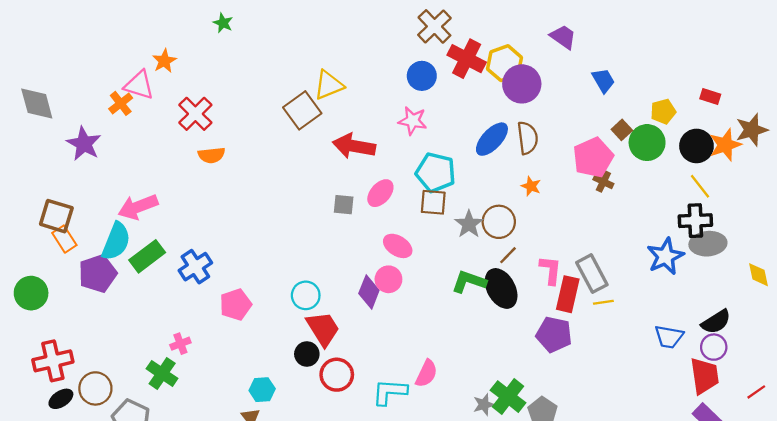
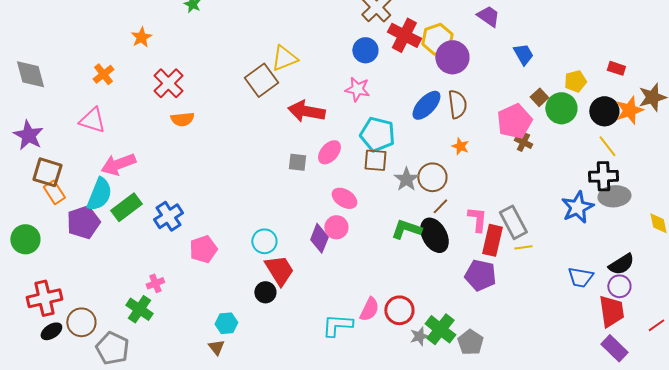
pink triangle: (139, 85) -> (92, 120), moved
purple star: (84, 144) -> (28, 135), moved
red circle: (337, 375) -> (399, 310), moved

